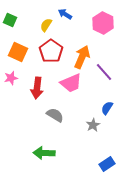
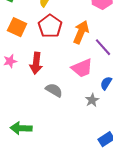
pink star: (11, 78) -> (10, 61), moved
pink trapezoid: (71, 83) -> (82, 68), moved
green arrow: (44, 153) -> (21, 128), moved

